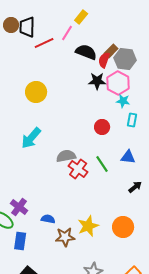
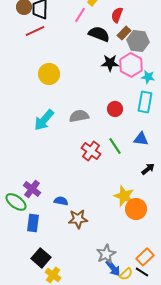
red line: (44, 43) -> (35, 31), moved
red semicircle: (104, 60) -> (117, 15), moved
cyan star: (123, 101) -> (148, 77), moved
cyan rectangle: (132, 120) -> (145, 102), size x1.5
gray semicircle: (66, 156) -> (79, 116), moved
yellow star: (88, 226) -> (124, 196), moved, turned -30

